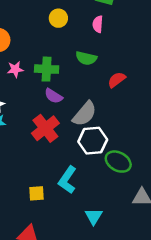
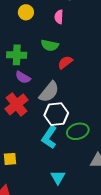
red semicircle: (117, 80) -> (65, 62), moved
green ellipse: (118, 162) -> (78, 131), turned -45
cyan L-shape: (67, 180) -> (49, 137), moved

